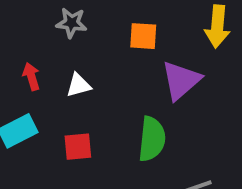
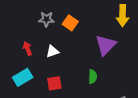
orange square: (143, 36) -> (70, 23), moved, turned 35
green semicircle: (152, 139) -> (93, 77), size x0.6

